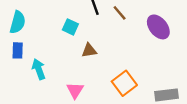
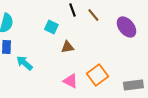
cyan arrow: (39, 69) -> (24, 63), turned -30
pink triangle: (75, 90) -> (70, 81), moved, turned -35

